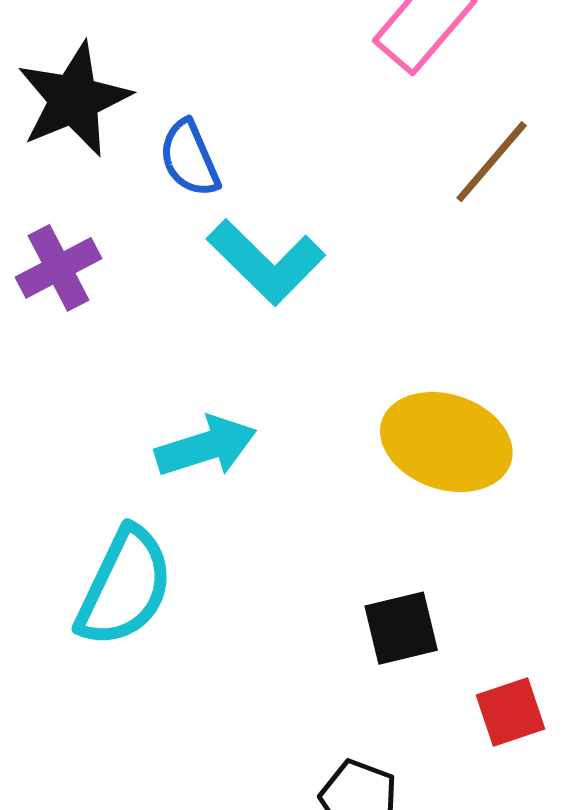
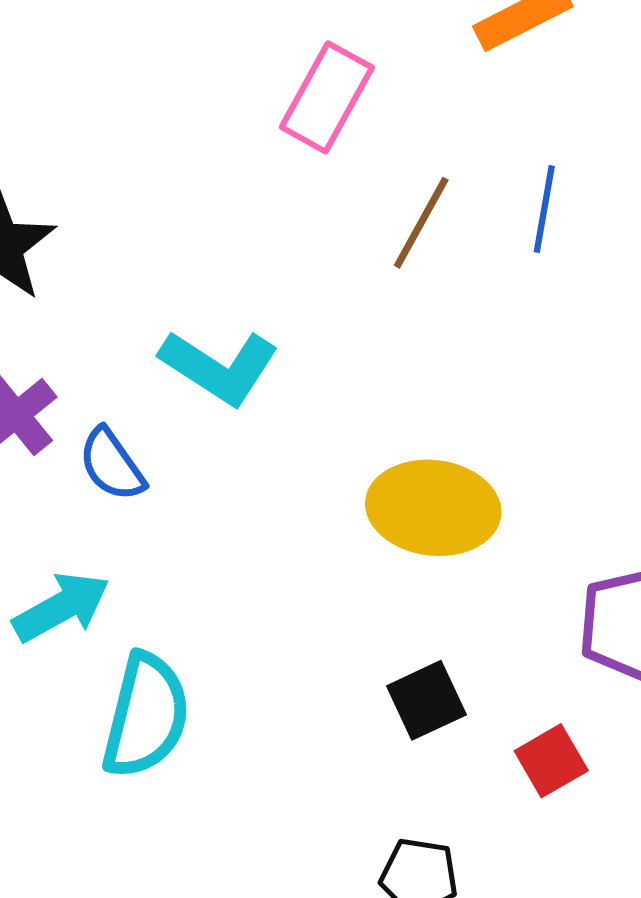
blue semicircle: (189, 158) -> (112, 465), moved
cyan arrow: (206, 446) -> (61, 607), moved

